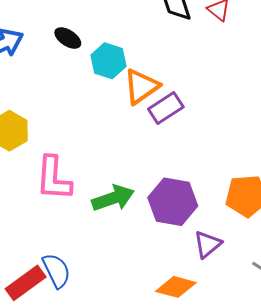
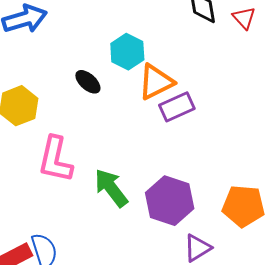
black ellipse: (68, 38) -> (88, 82), moved
green arrow: (113, 198) -> (111, 188), turned -117

